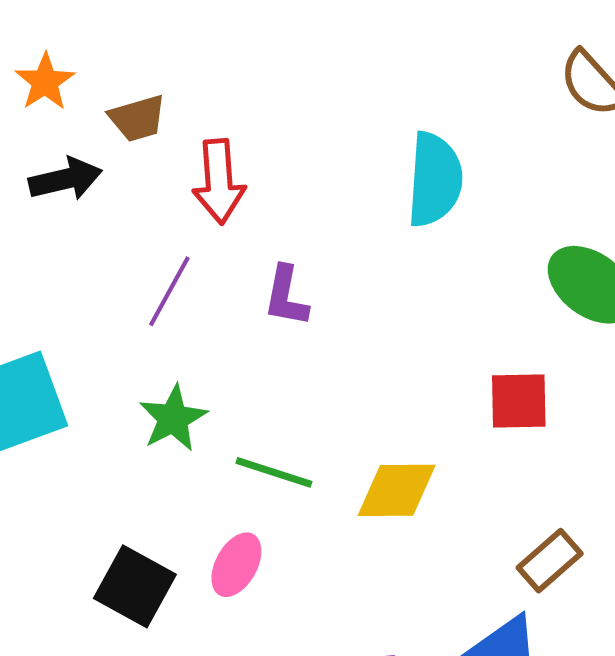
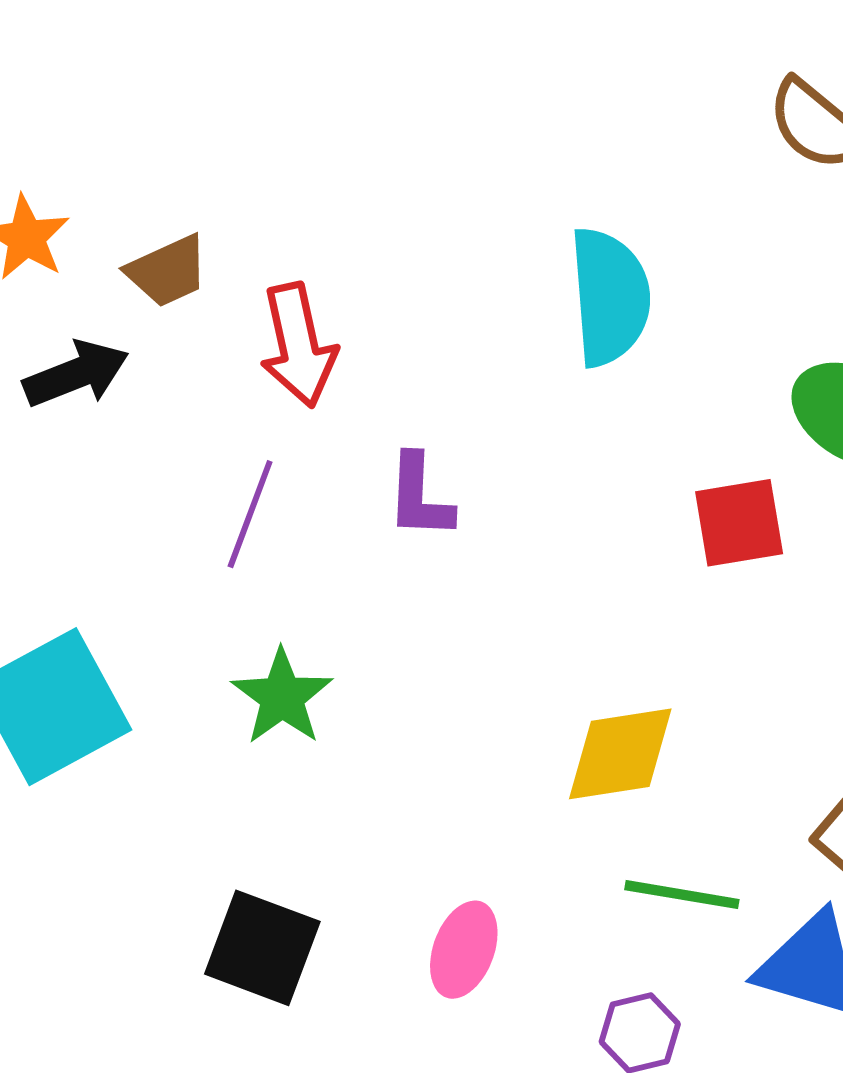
red square: (519, 401) -> (739, 523), moved
green line: (274, 472) -> (682, 895), moved
pink ellipse: (236, 565) -> (464, 950), moved

